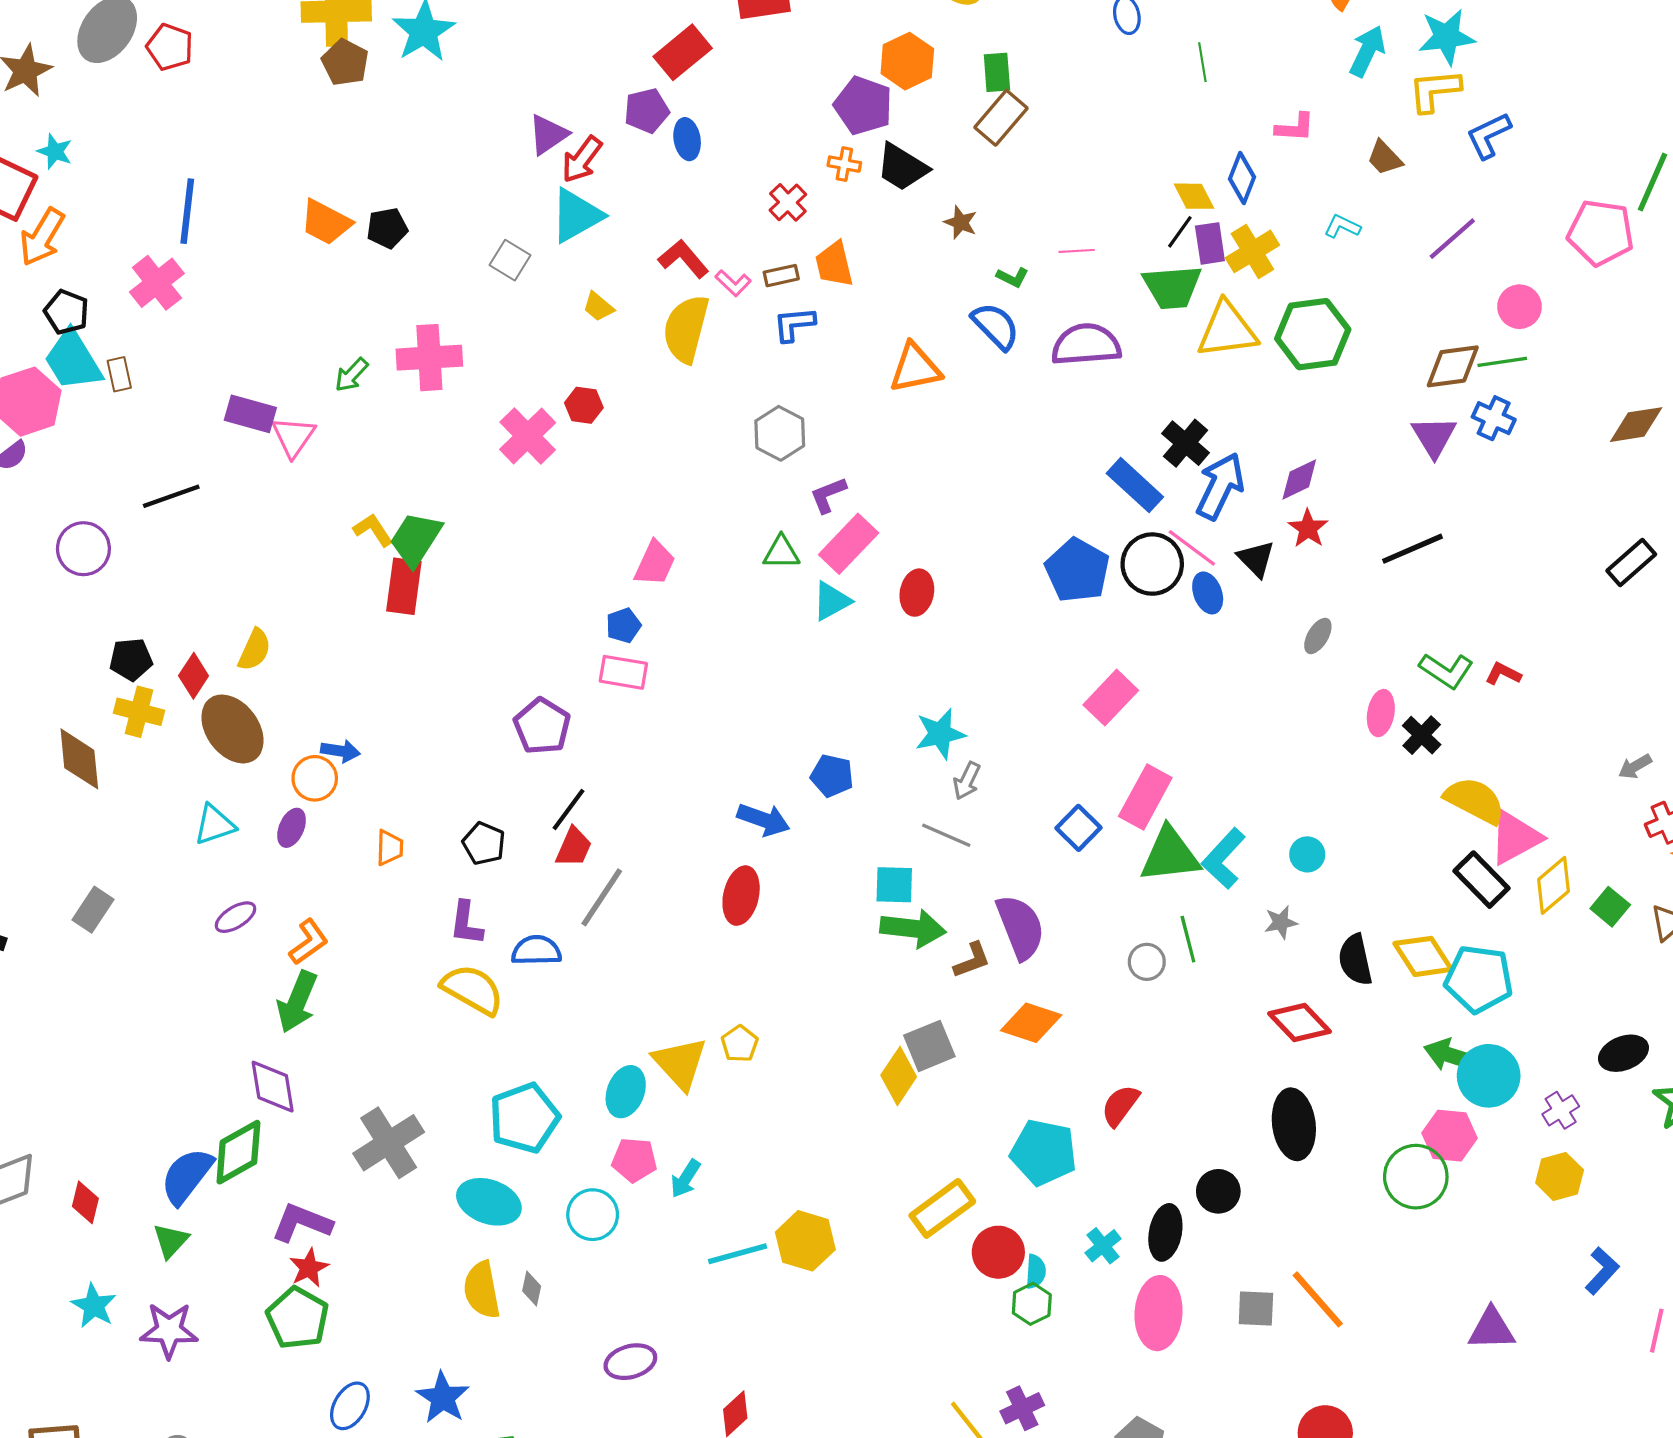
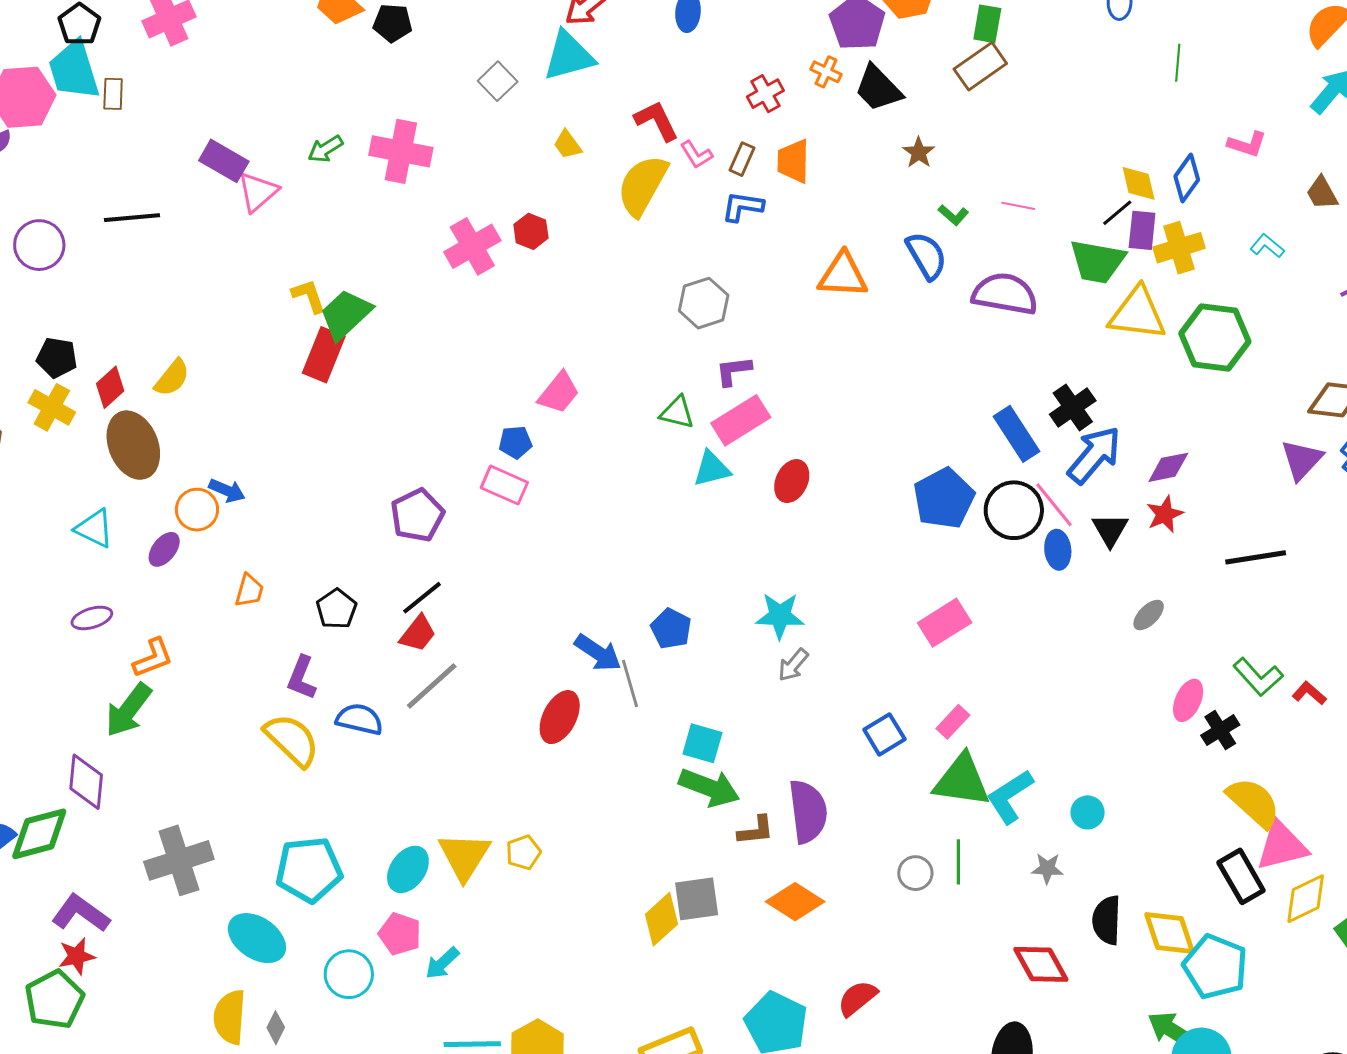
brown rectangle: (781, 276) -> (742, 159), turned -68
pink rectangle: (1145, 797) -> (953, 722), size x0.6
cyan triangle: (214, 825) -> (94, 528), turned 30
gray line: (946, 835) -> (630, 684), moved, turned 36

